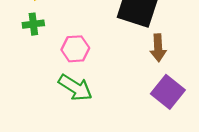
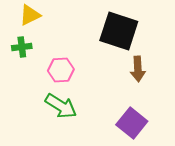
purple square: (168, 92) -> (132, 123), moved

